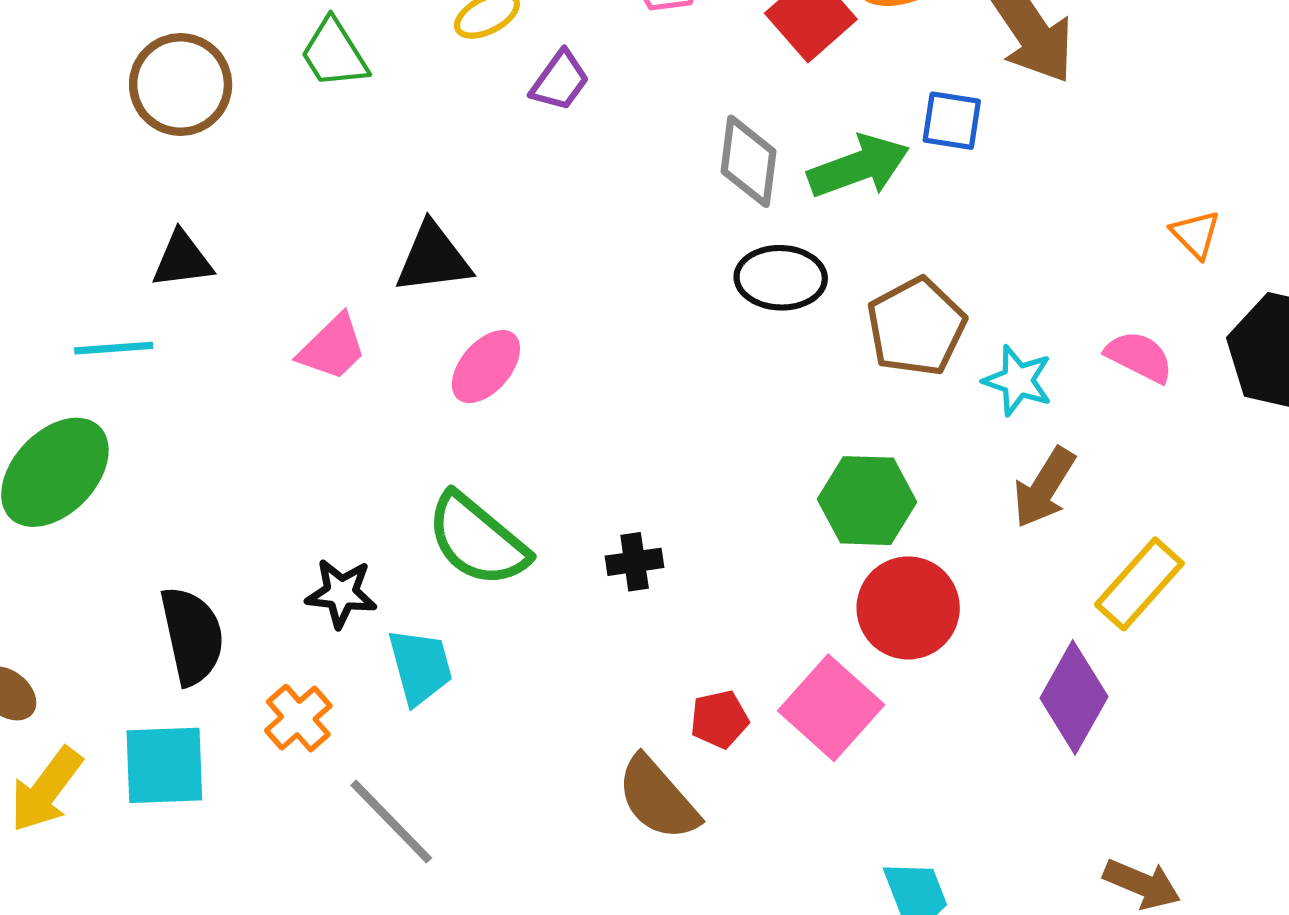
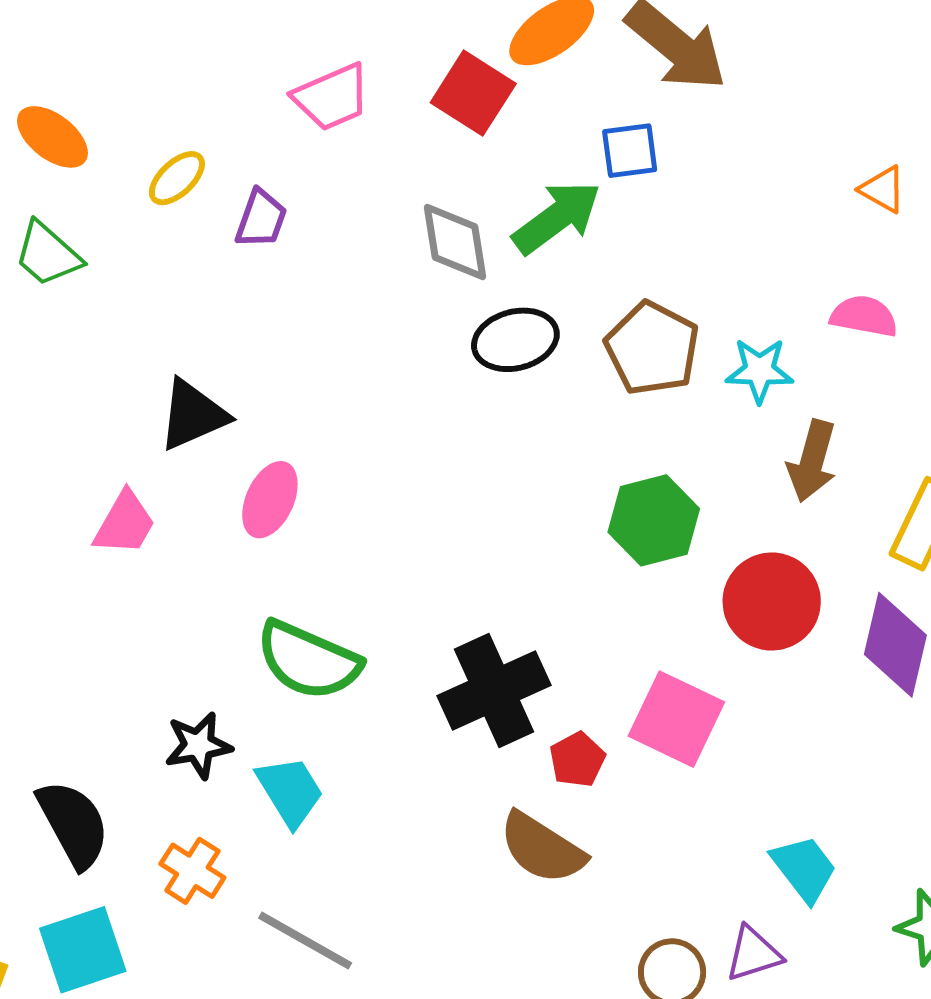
black cross: (635, 562) -> (494, 691), moved, size x2.0
red circle: (908, 608) -> (772, 602), moved

